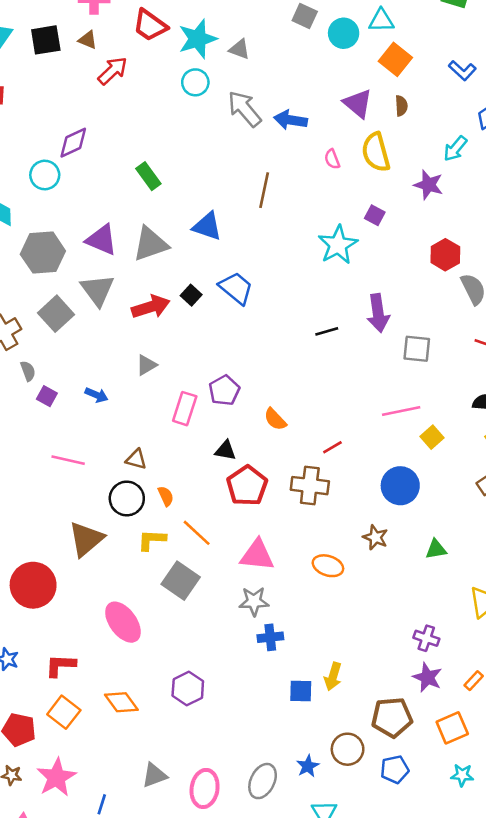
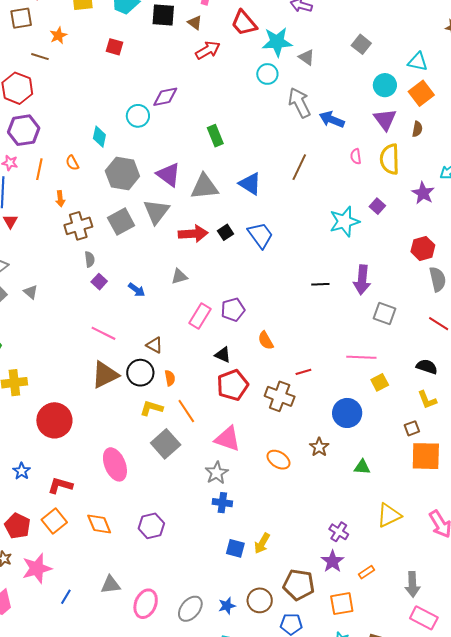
cyan circle: (344, 33) -> (385, 85), moved
brown triangle: (86, 539) -> (105, 375), moved
gray star: (254, 601) -> (217, 473), turned 30

